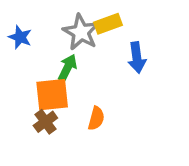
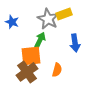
blue arrow: (137, 58) -> (75, 43), moved
brown cross: (45, 122) -> (27, 72), size x1.5

